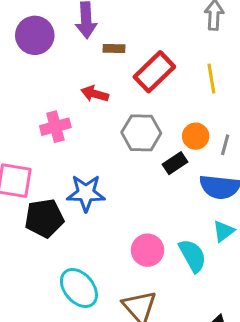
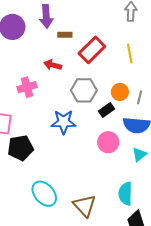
blue star: (86, 193) -> (64, 122), moved
pink circle: (148, 250) -> (108, 142), moved
cyan semicircle: (193, 256) -> (125, 194), moved, turned -150

